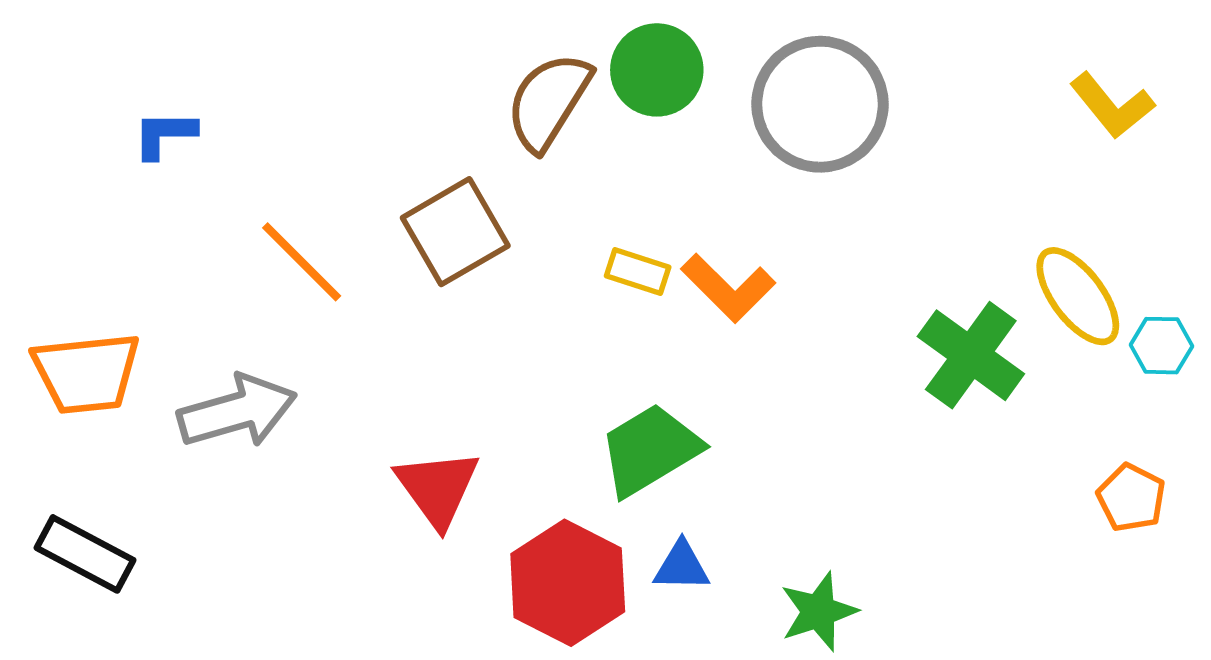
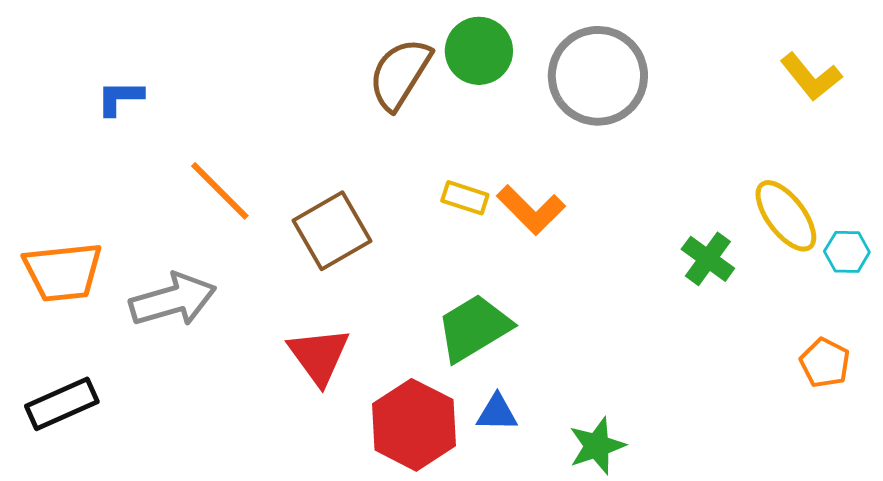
brown square: (455, 232) -> (332, 231), moved
green cross: (971, 355) -> (708, 259), size x0.7
black rectangle: (85, 554) -> (62, 404), turned -52

